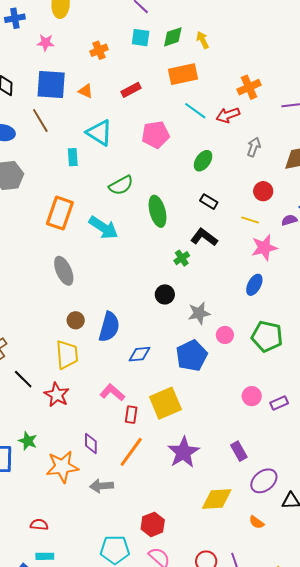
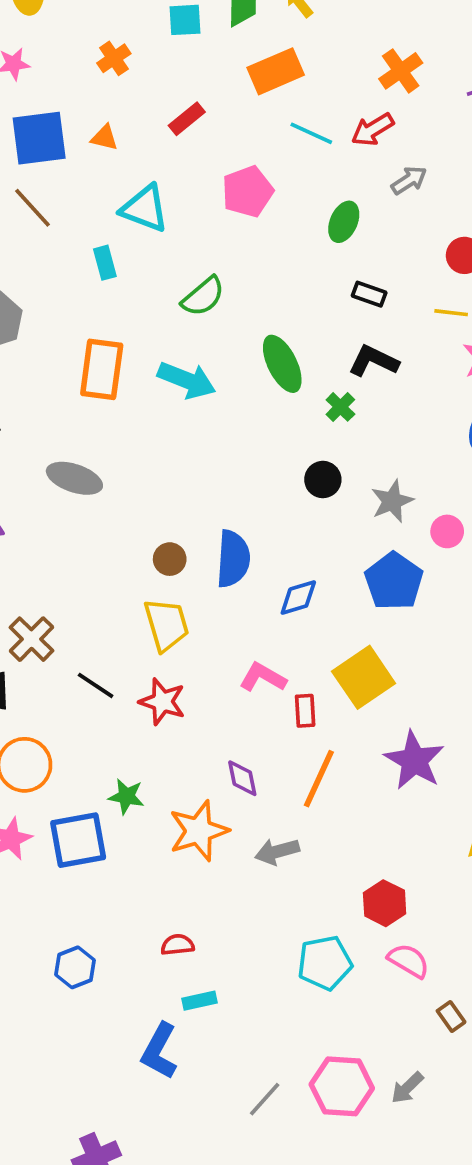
gray arrow: (254, 147) -> (409, 180), moved, turned 48
green ellipse: (157, 211) -> (282, 364), moved
gray ellipse: (64, 271) -> (74, 478), moved, turned -36

